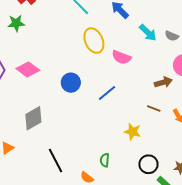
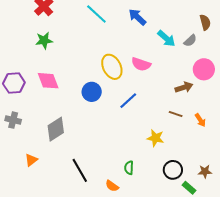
green star: (16, 23) -> (44, 40), moved
gray semicircle: (172, 36) -> (190, 41), turned -64
yellow ellipse: (94, 41) -> (112, 67), moved
pink diamond: (28, 69) -> (48, 81), turned 35

